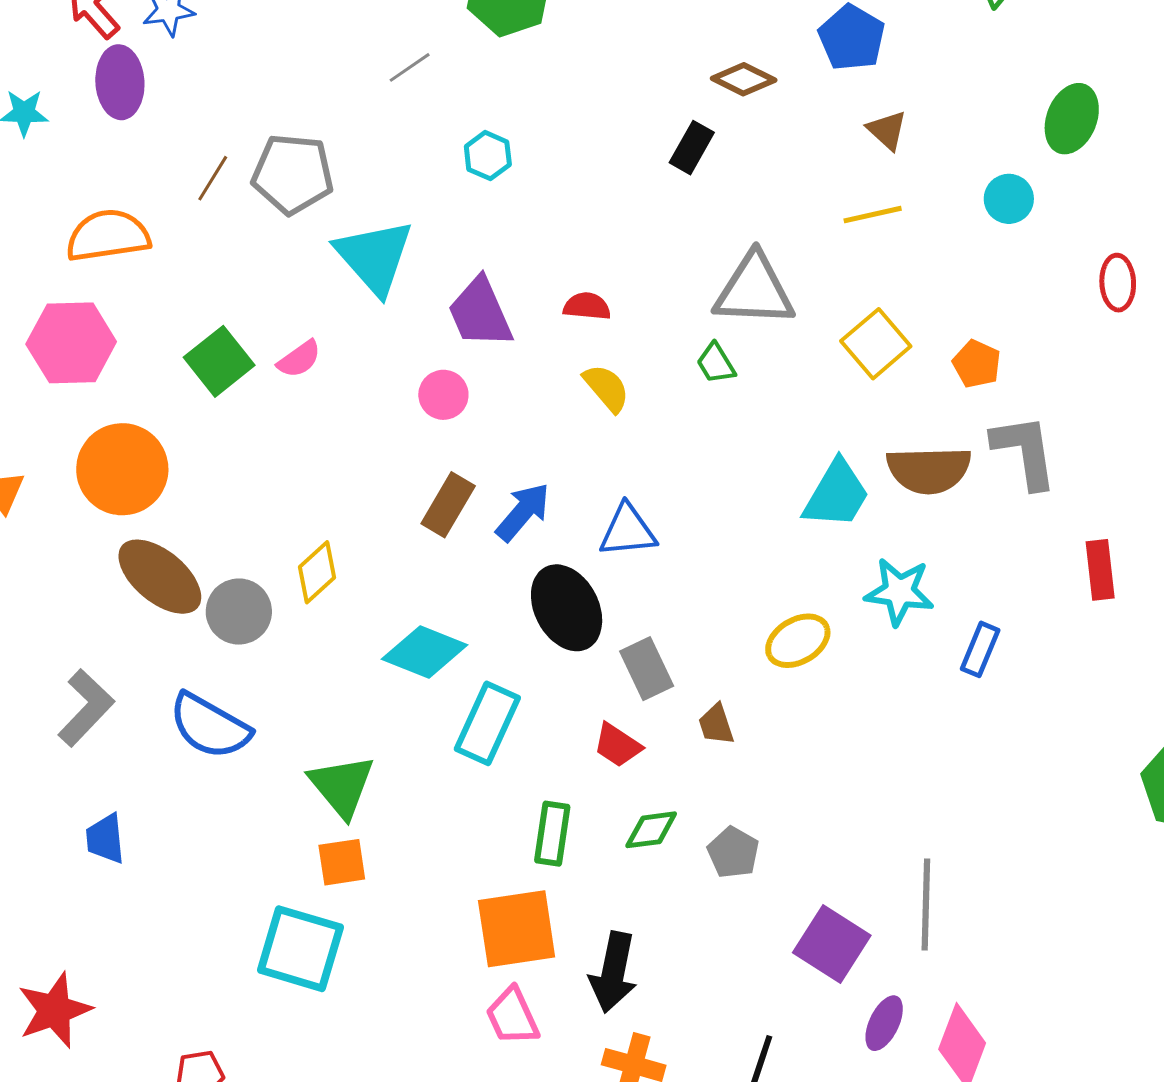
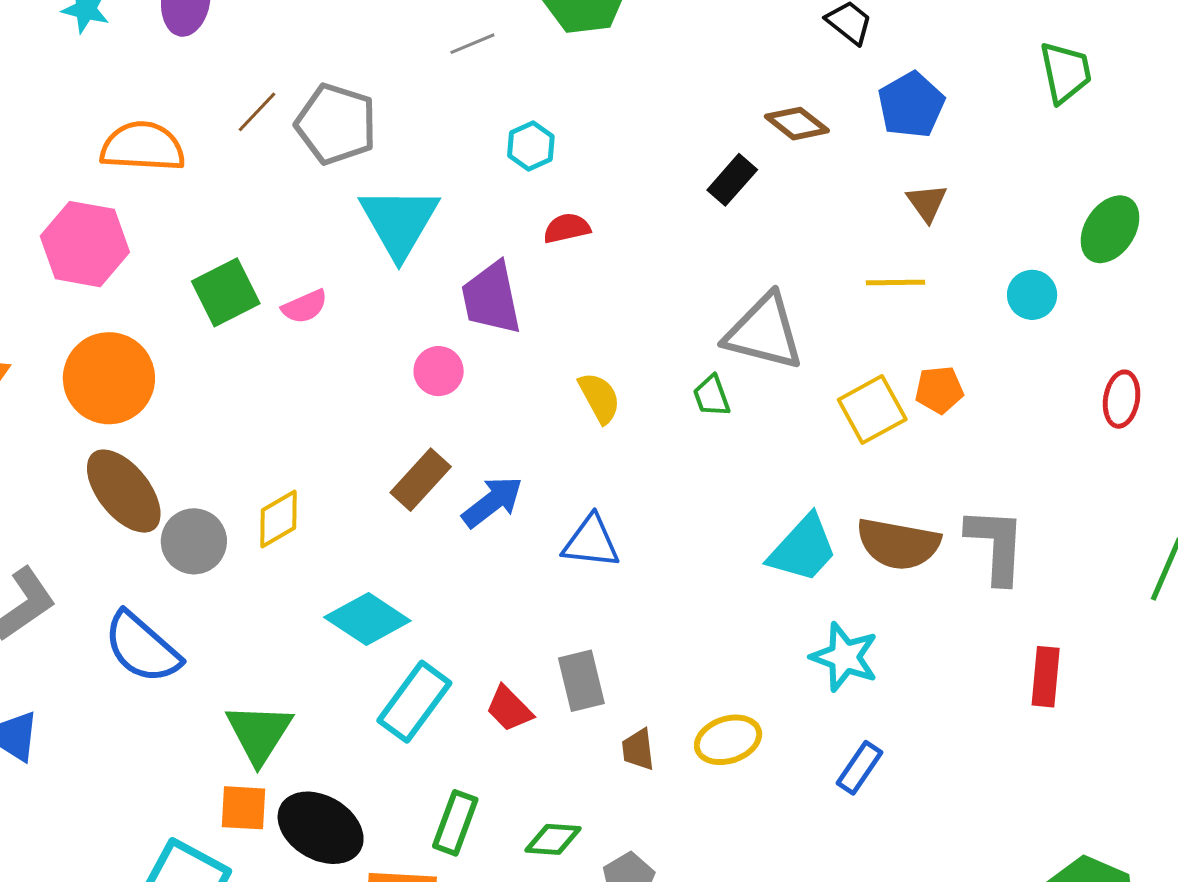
red semicircle: (587, 306) -> (567, 228), moved, turned -30
orange pentagon: (977, 364) -> (939, 390), moved, turned 30
black ellipse: (567, 608) -> (321, 828), moved, turned -44
yellow ellipse: (798, 641) -> (728, 740), moved
blue rectangle: (980, 649) -> (860, 768), moved
red trapezoid: (617, 745) -> (509, 709), moved

